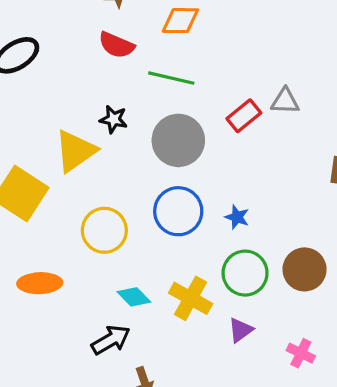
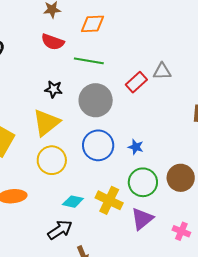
yellow triangle: (75, 151) -> (46, 123), moved
cyan diamond: (134, 297) -> (73, 202), turned -30
purple triangle: (241, 330) -> (142, 219), size x1.4

